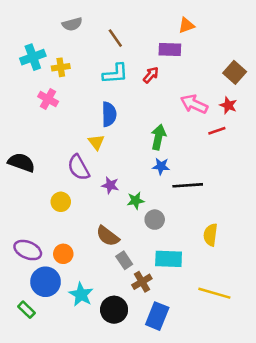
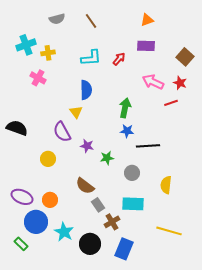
brown line: (115, 38) -> (91, 21), moved
purple rectangle: (170, 50) -> (146, 46), moved
gray circle: (155, 220) -> (132, 173), moved

